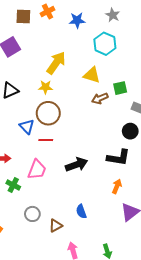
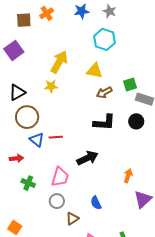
blue star: (77, 20) -> (82, 11), moved
green square: (120, 88) -> (130, 85), moved
brown circle: (48, 113) -> (27, 117), moved
blue triangle: (27, 127) -> (37, 140), moved
black L-shape: (118, 157) -> (104, 122), moved
pink trapezoid: (37, 170) -> (60, 177), moved
gray circle: (32, 214) -> (57, 201), moved

